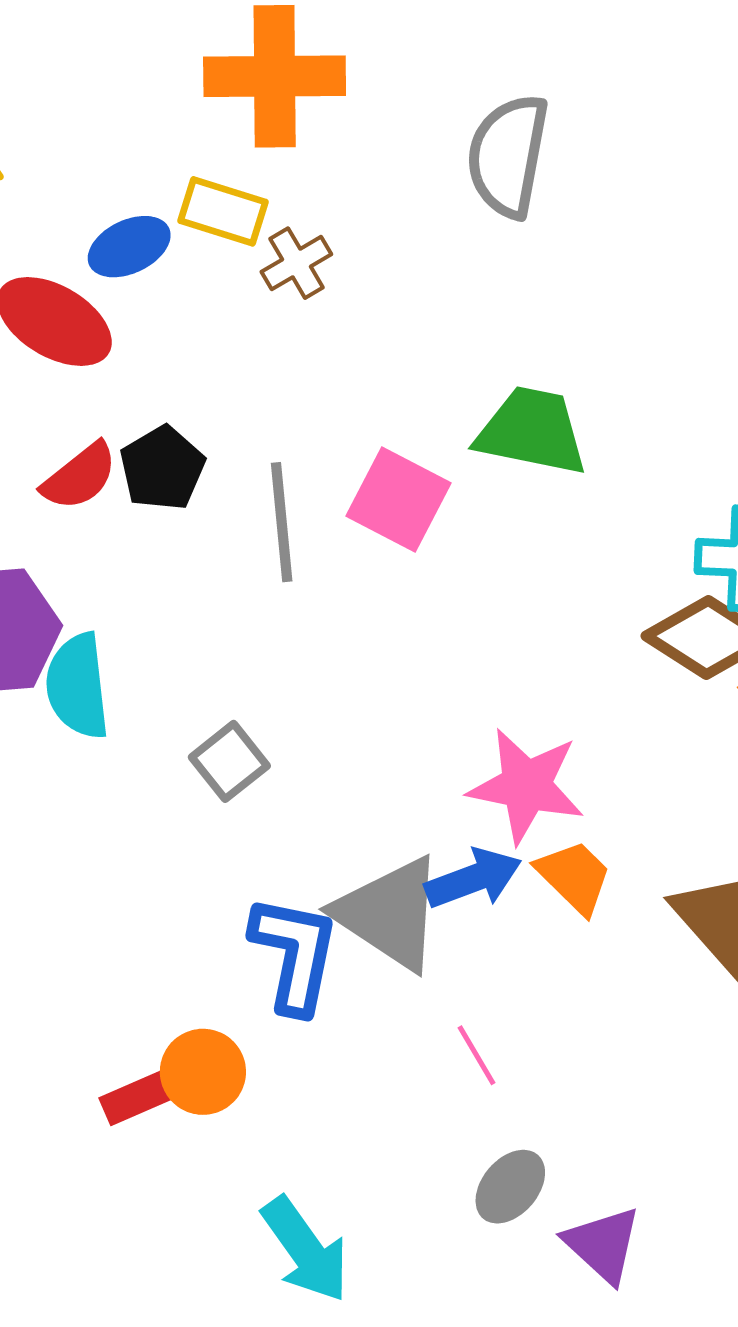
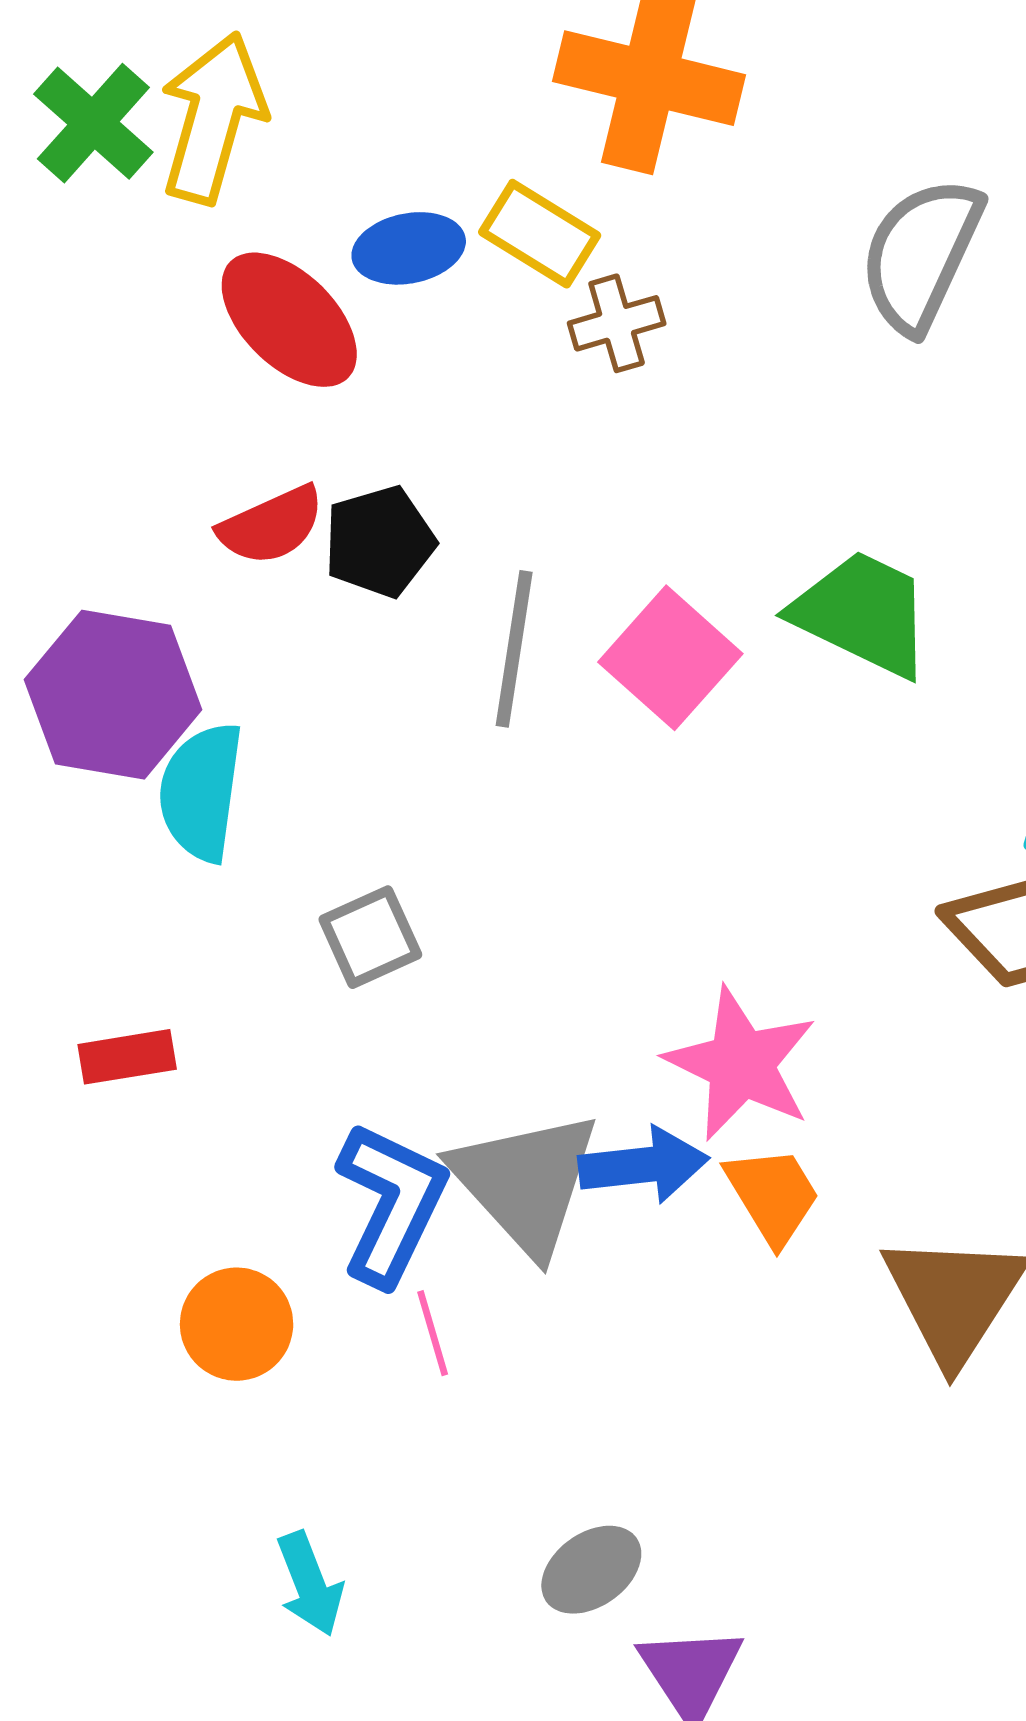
pink line: (476, 1055) -> (433, 1333), moved
red rectangle: (137, 1098) -> (127, 1057), moved
cyan arrow: (305, 1250) -> (310, 1584), size x0.7

